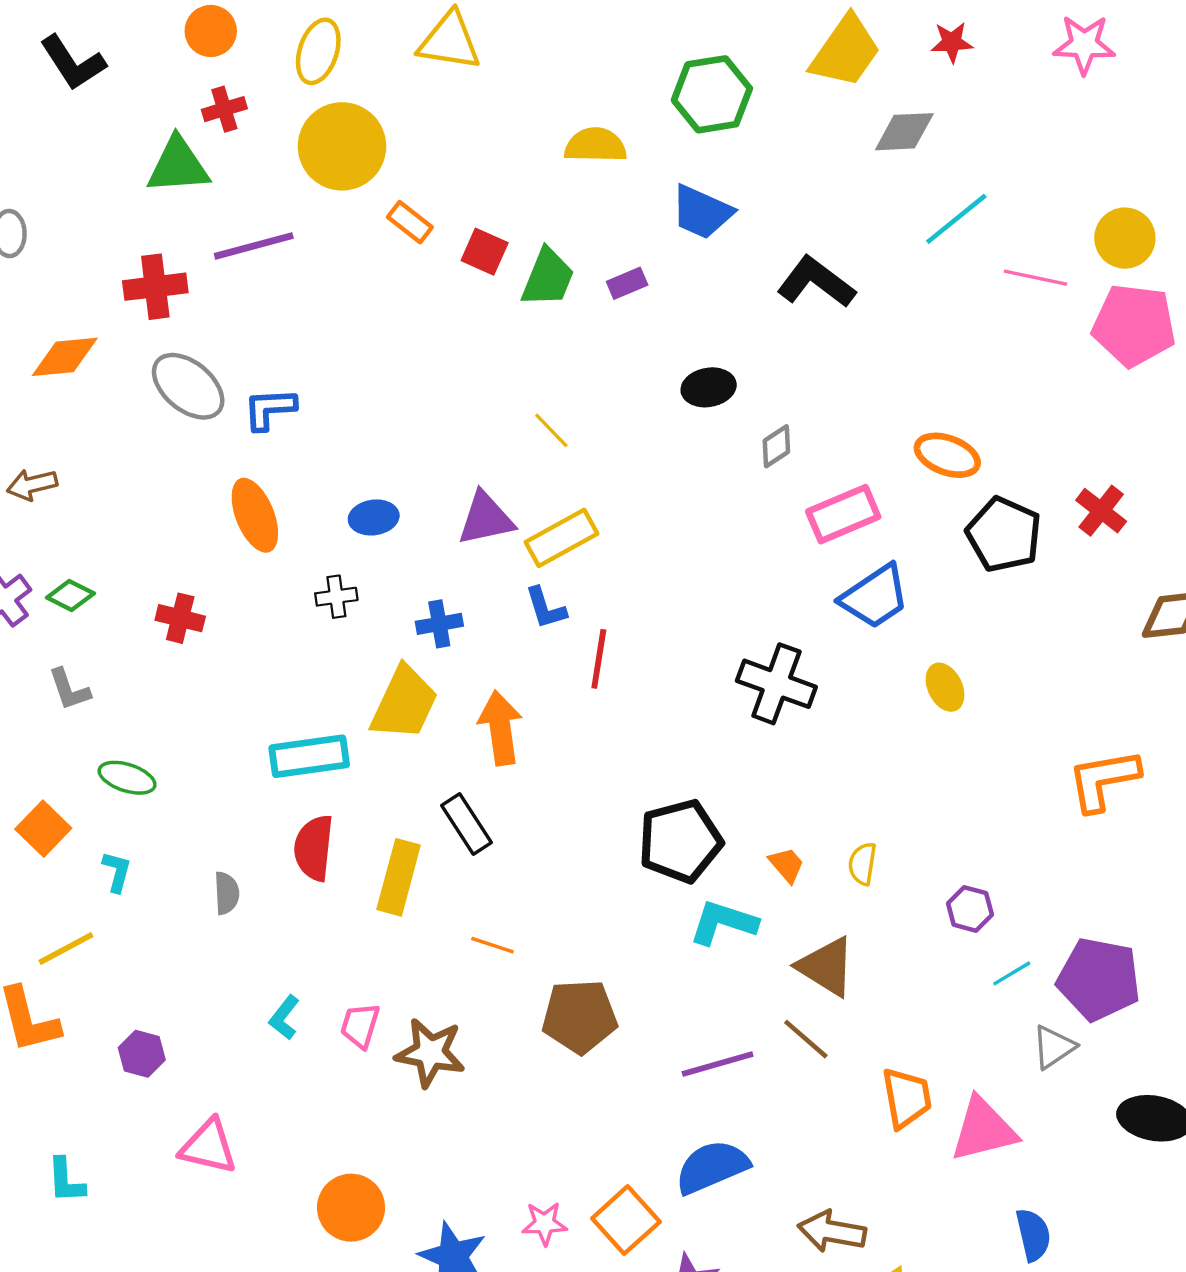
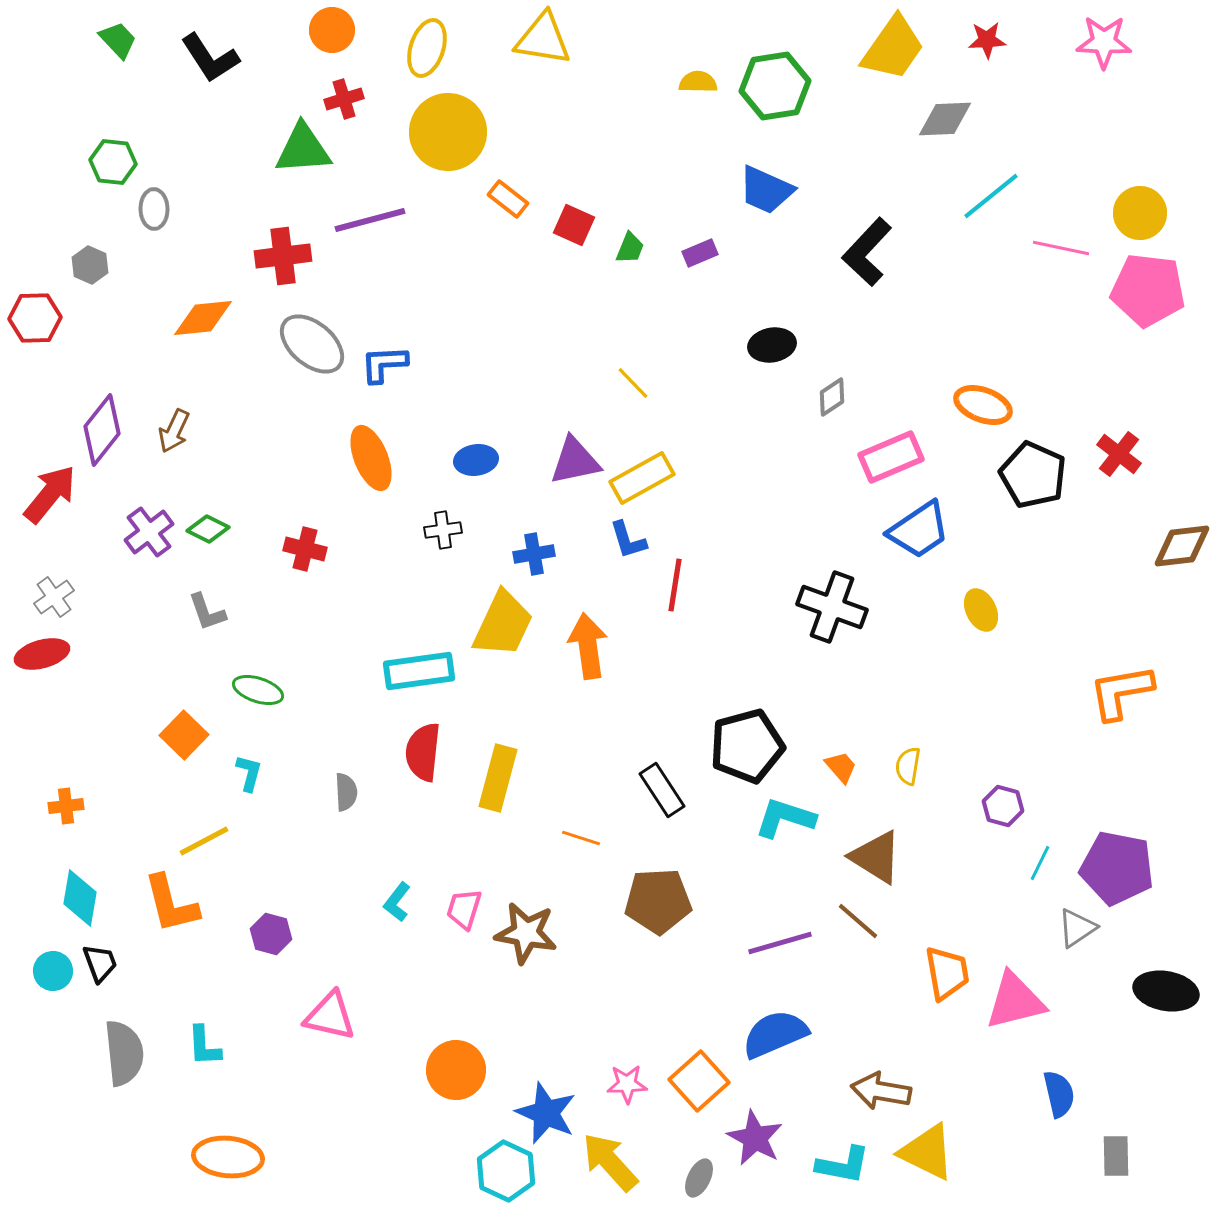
yellow semicircle: (595, 145) -> (698, 82), moved, size x0.7
green trapezoid: (548, 278) -> (630, 248), size x0.6
black L-shape: (816, 282) -> (867, 252), turned -84
brown arrow: (32, 485) -> (174, 431), turned -51
black rectangle: (466, 824) -> (662, 790), moved
cyan line: (1012, 973) -> (1040, 863), turned -33

